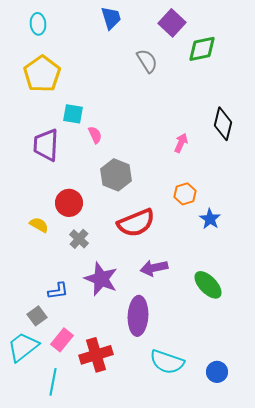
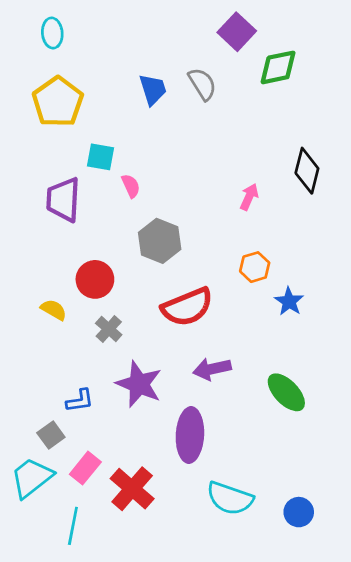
blue trapezoid: (111, 18) -> (153, 89), moved
red cross: (96, 355) -> (132, 489), turned -32

